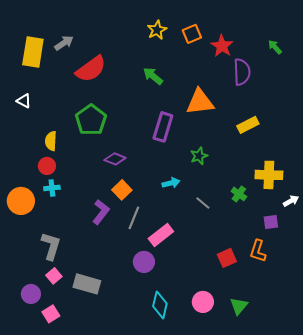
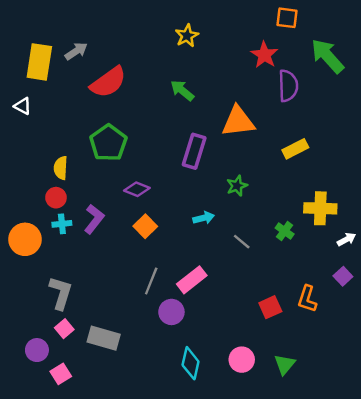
orange square: (192, 34) -> (287, 18), moved, turned 30
green arrow: (275, 47) -> (327, 56), size x2.0
white triangle: (24, 101) -> (23, 106), moved
purple L-shape: (101, 212) -> (94, 219), moved
gray line: (134, 218) -> (151, 281), moved
purple square: (271, 222) -> (343, 276), moved, turned -35

